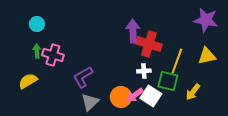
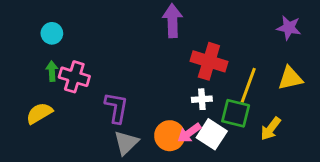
purple star: (206, 20) -> (289, 28), size x0.7
purple arrow: (133, 31) -> (172, 21), moved
purple L-shape: (83, 77) -> (116, 108), turned 130

